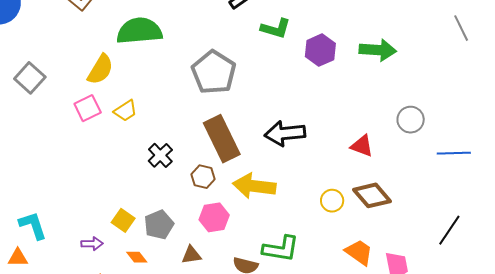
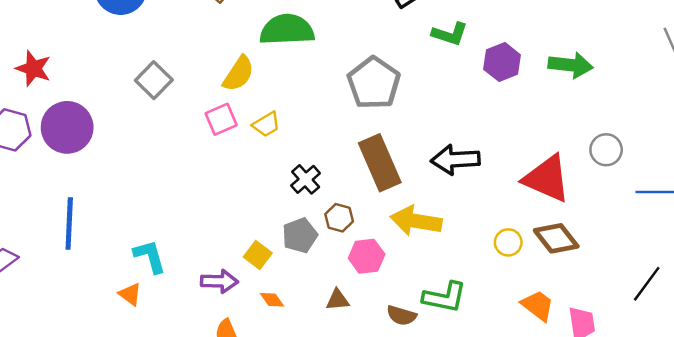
red triangle: (362, 146) -> (547, 179), size x1.8
brown hexagon: (203, 177) -> (339, 218), moved
gray pentagon: (159, 225) -> (300, 235), moved
purple arrow: (92, 244) -> (219, 281), size x1.4
orange triangle: (18, 258) -> (130, 294), turned 35

